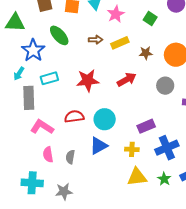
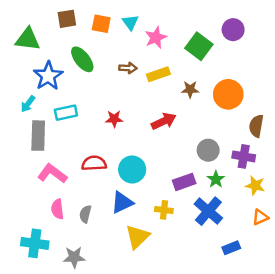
green square: (150, 19) -> (199, 46), size x1.5
red star: (88, 80) -> (114, 119), size x0.6
gray circle: (165, 86) -> (208, 150), moved
blue cross: (167, 148) -> (208, 211), turned -30
yellow triangle: (137, 177) -> (137, 237), moved, turned -40
green star: (164, 179) -> (216, 179), moved

